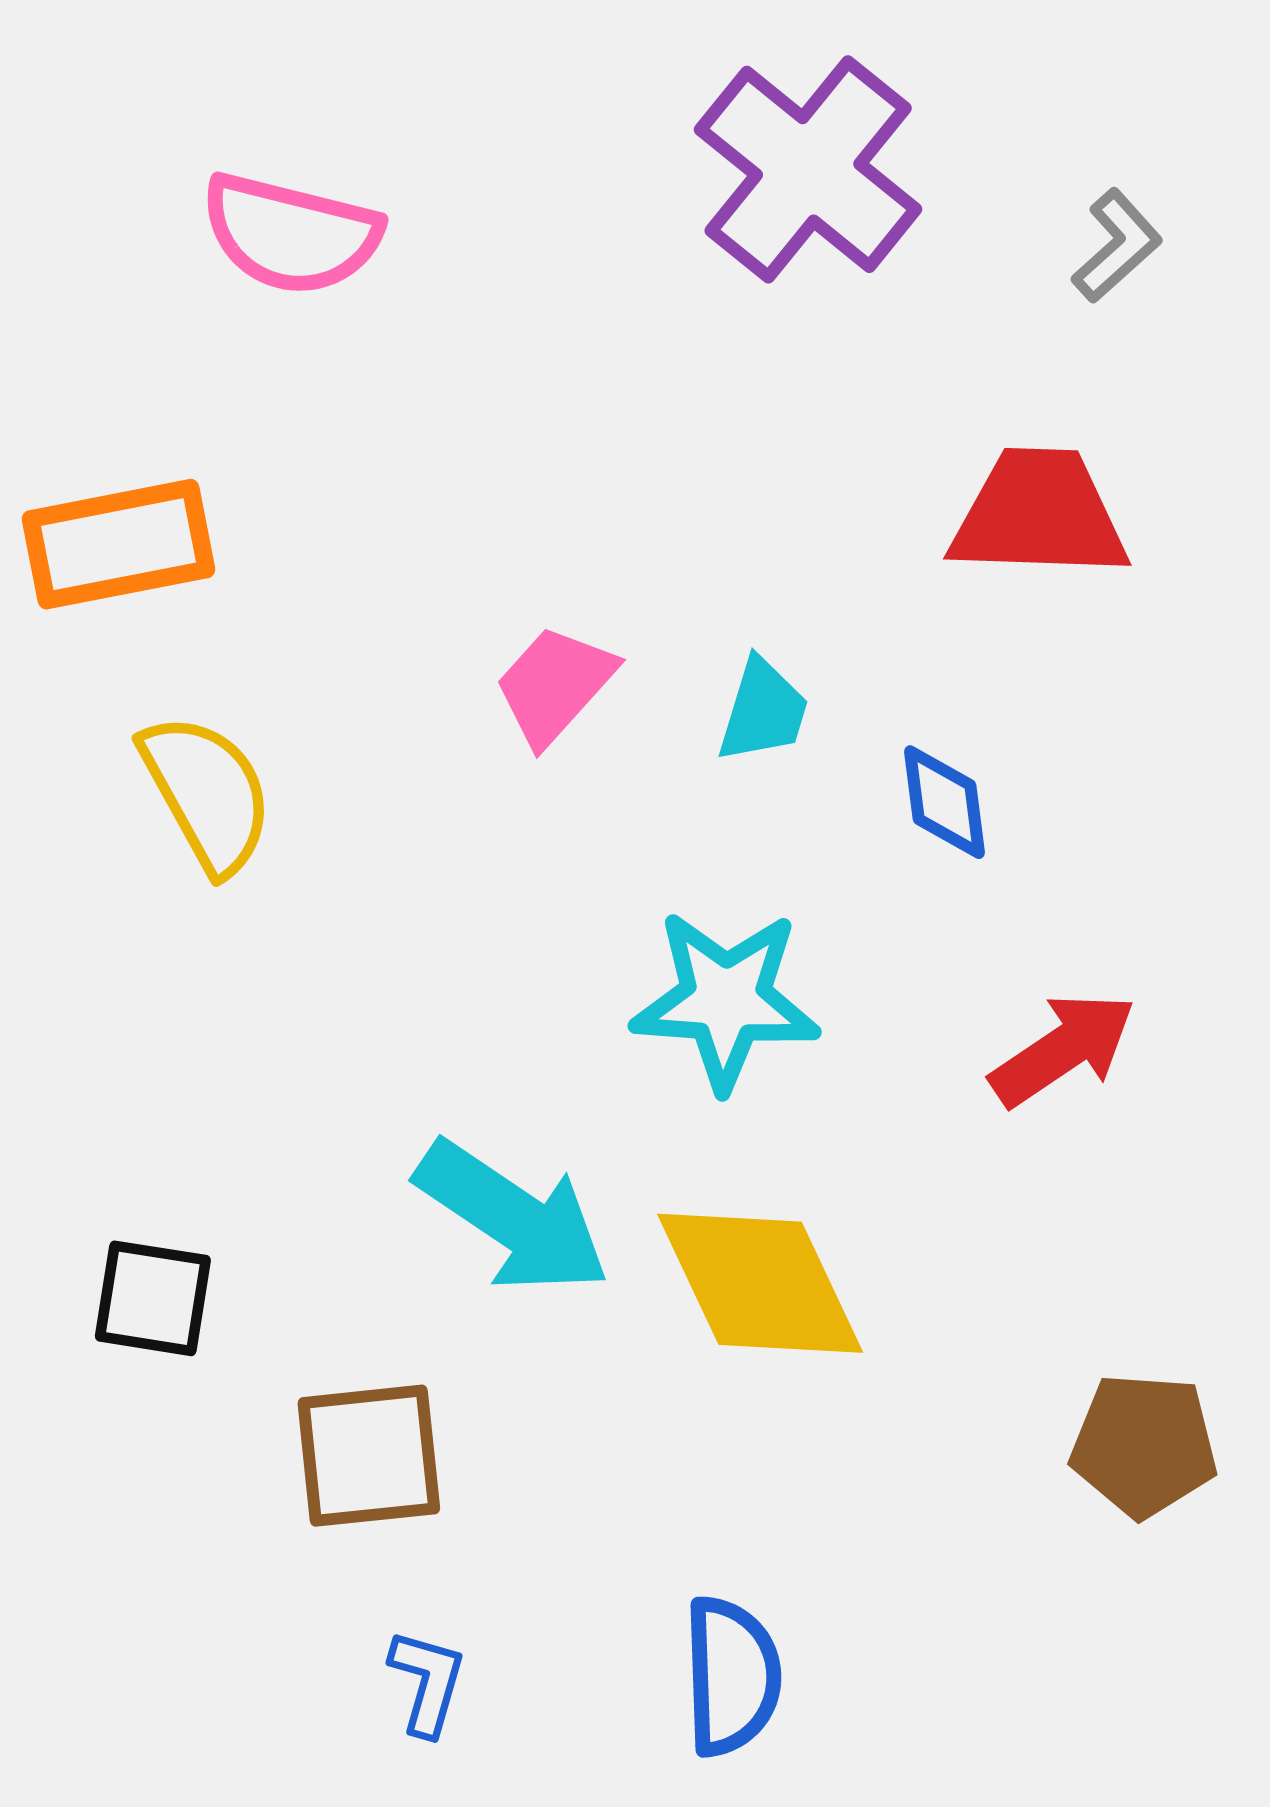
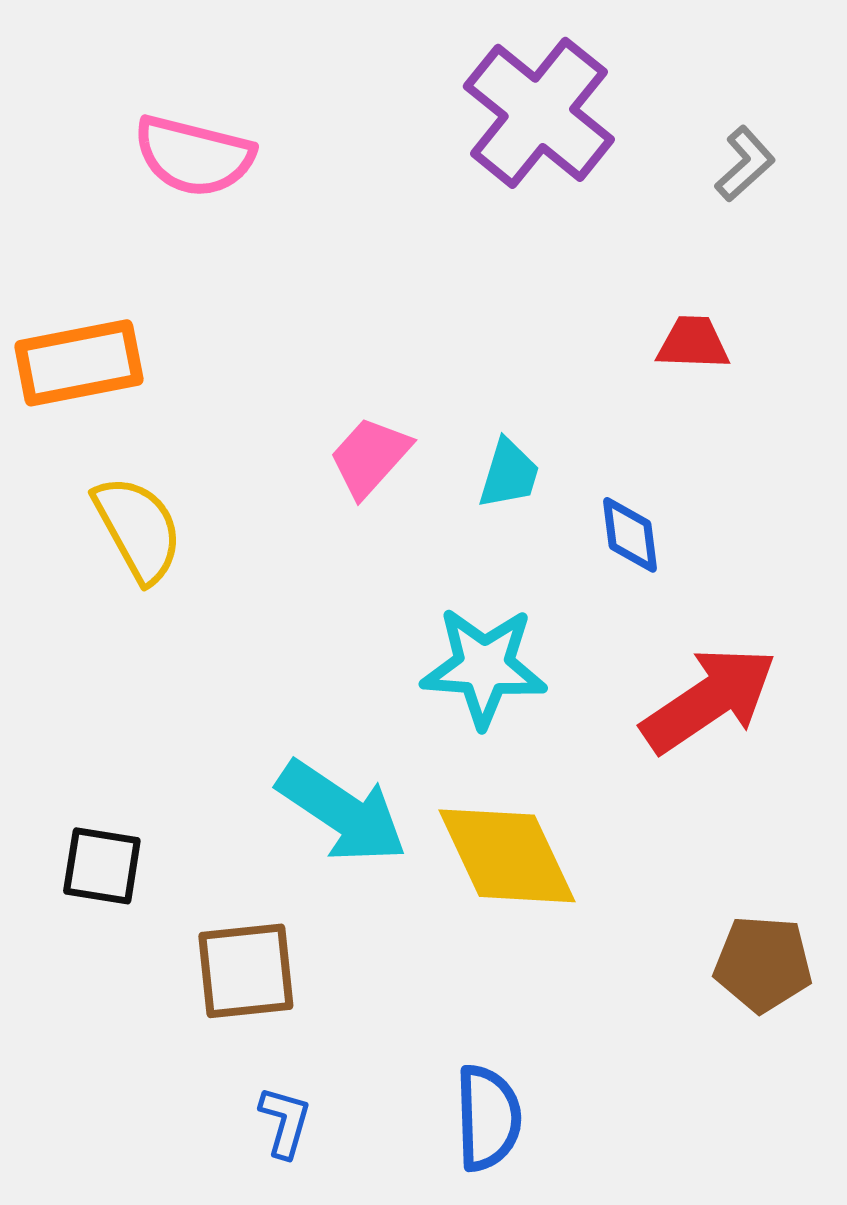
red trapezoid: (1039, 514) -> (693, 343), size x0.6
red arrow: (1063, 1049) -> (709, 700), size x1.4

